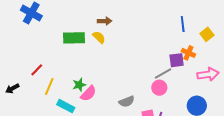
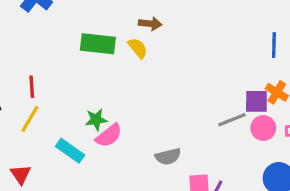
red line: (37, 70) -> (32, 87), turned -56
yellow line: (49, 87) -> (30, 119), moved
pink circle: (159, 88) -> (263, 128), moved

